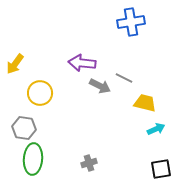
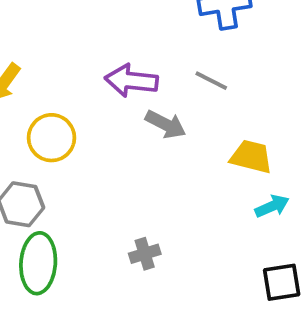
gray line: (124, 78) -> (211, 81), moved
gray cross: (89, 163) -> (145, 254), moved

